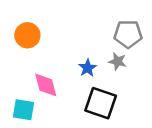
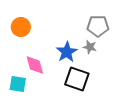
blue star: (88, 68) -> (67, 52), size x1.5

